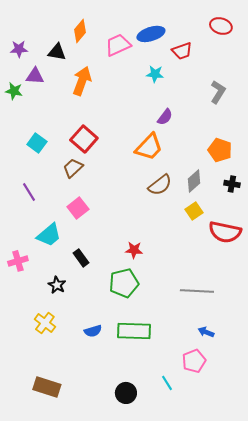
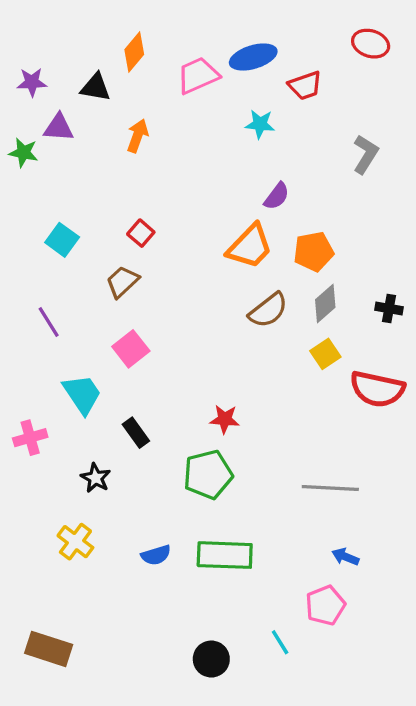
orange arrow: (82, 81) -> (138, 136), size x0.7
red square: (84, 139) -> (141, 233), size x0.6
orange pentagon: (220, 150) -> (314, 252), moved, turned -30
cyan trapezoid: (49, 235) -> (82, 394), turned -84
brown rectangle: (47, 387) -> (49, 649), moved

